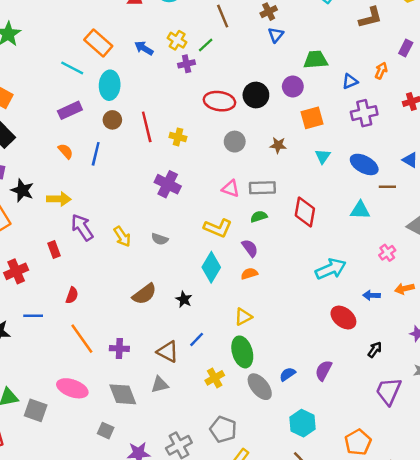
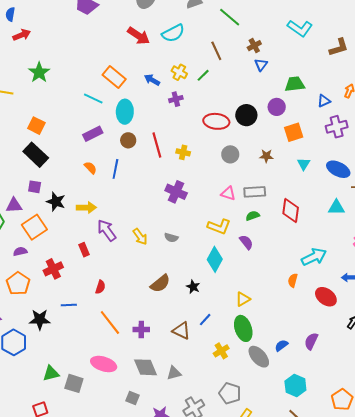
purple cross: (187, 64) -> (176, 99), moved
orange semicircle: (249, 274) -> (293, 280), moved, turned -56
gray triangle: (160, 385) -> (174, 373), moved

